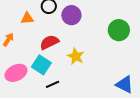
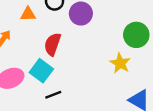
red semicircle: (49, 42) -> (52, 44), turned -48
yellow star: (76, 56) -> (120, 63), moved

